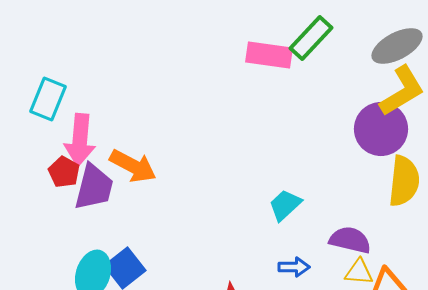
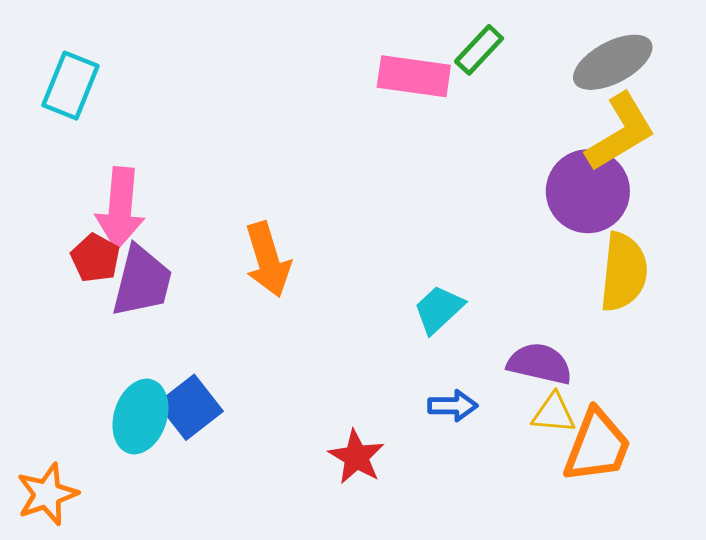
green rectangle: (311, 38) -> (479, 50), size x0.7
cyan rectangle: (48, 99) -> (71, 86), moved
orange arrow: (133, 166) -> (268, 260), moved, turned 45

